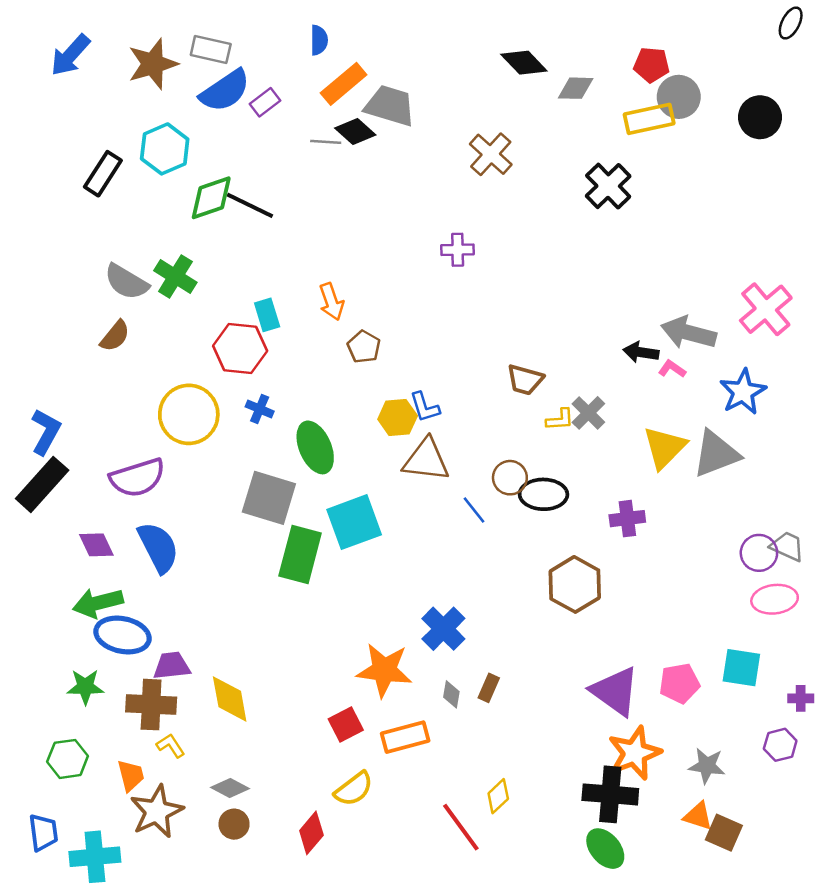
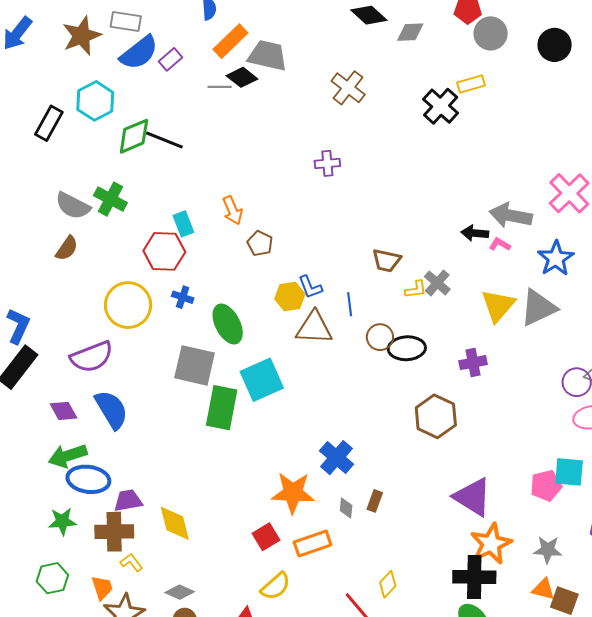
yellow rectangle: (649, 119) -> (471, 84), moved, size x0.7
blue line: (474, 510) -> (350, 304), moved, turned 35
pink pentagon: (679, 683) -> (546, 486), moved

